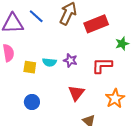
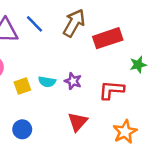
yellow square: (30, 67) -> (22, 86), turned -32

